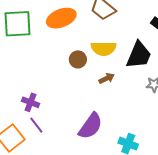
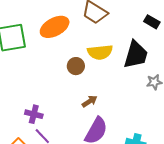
brown arrow: (107, 78) -> (89, 101), moved

